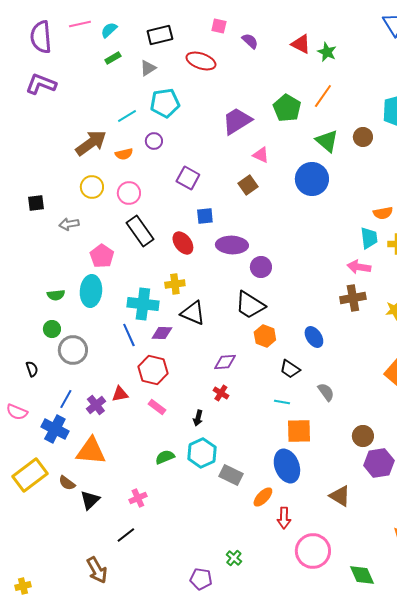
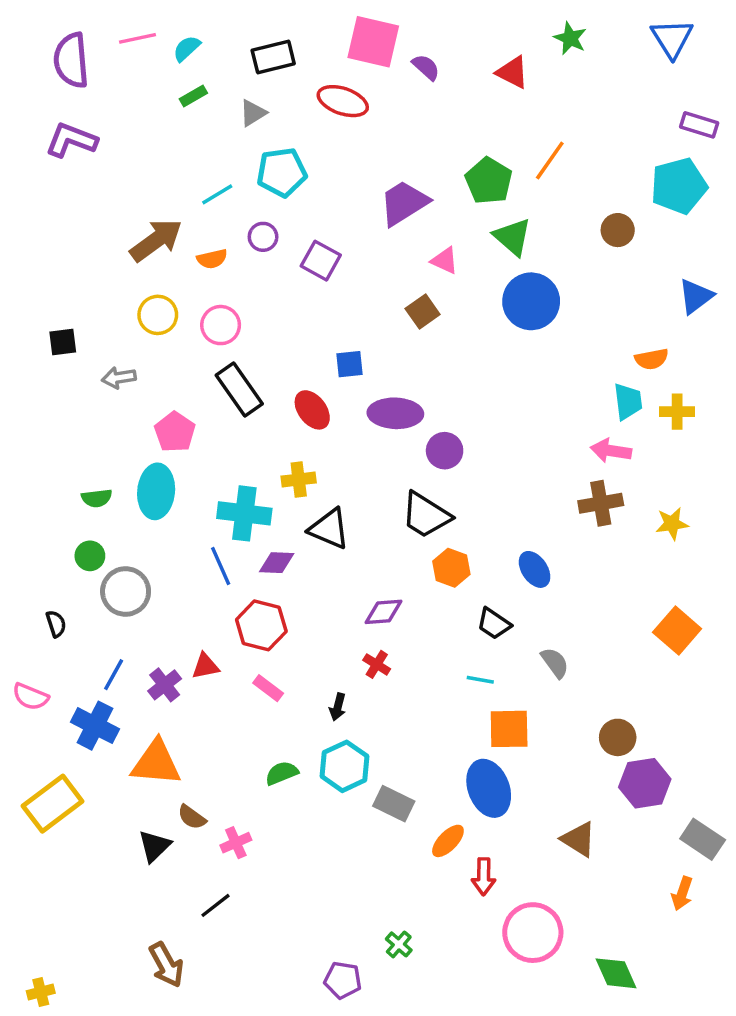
pink square: (219, 26) -> (373, 42), size x2.0
green star: (327, 52) -> (570, 38), moved
green triangle: (327, 141) -> (512, 237), moved
purple square: (188, 178) -> (321, 261), moved
brown semicircle: (67, 483) -> (192, 817), moved

